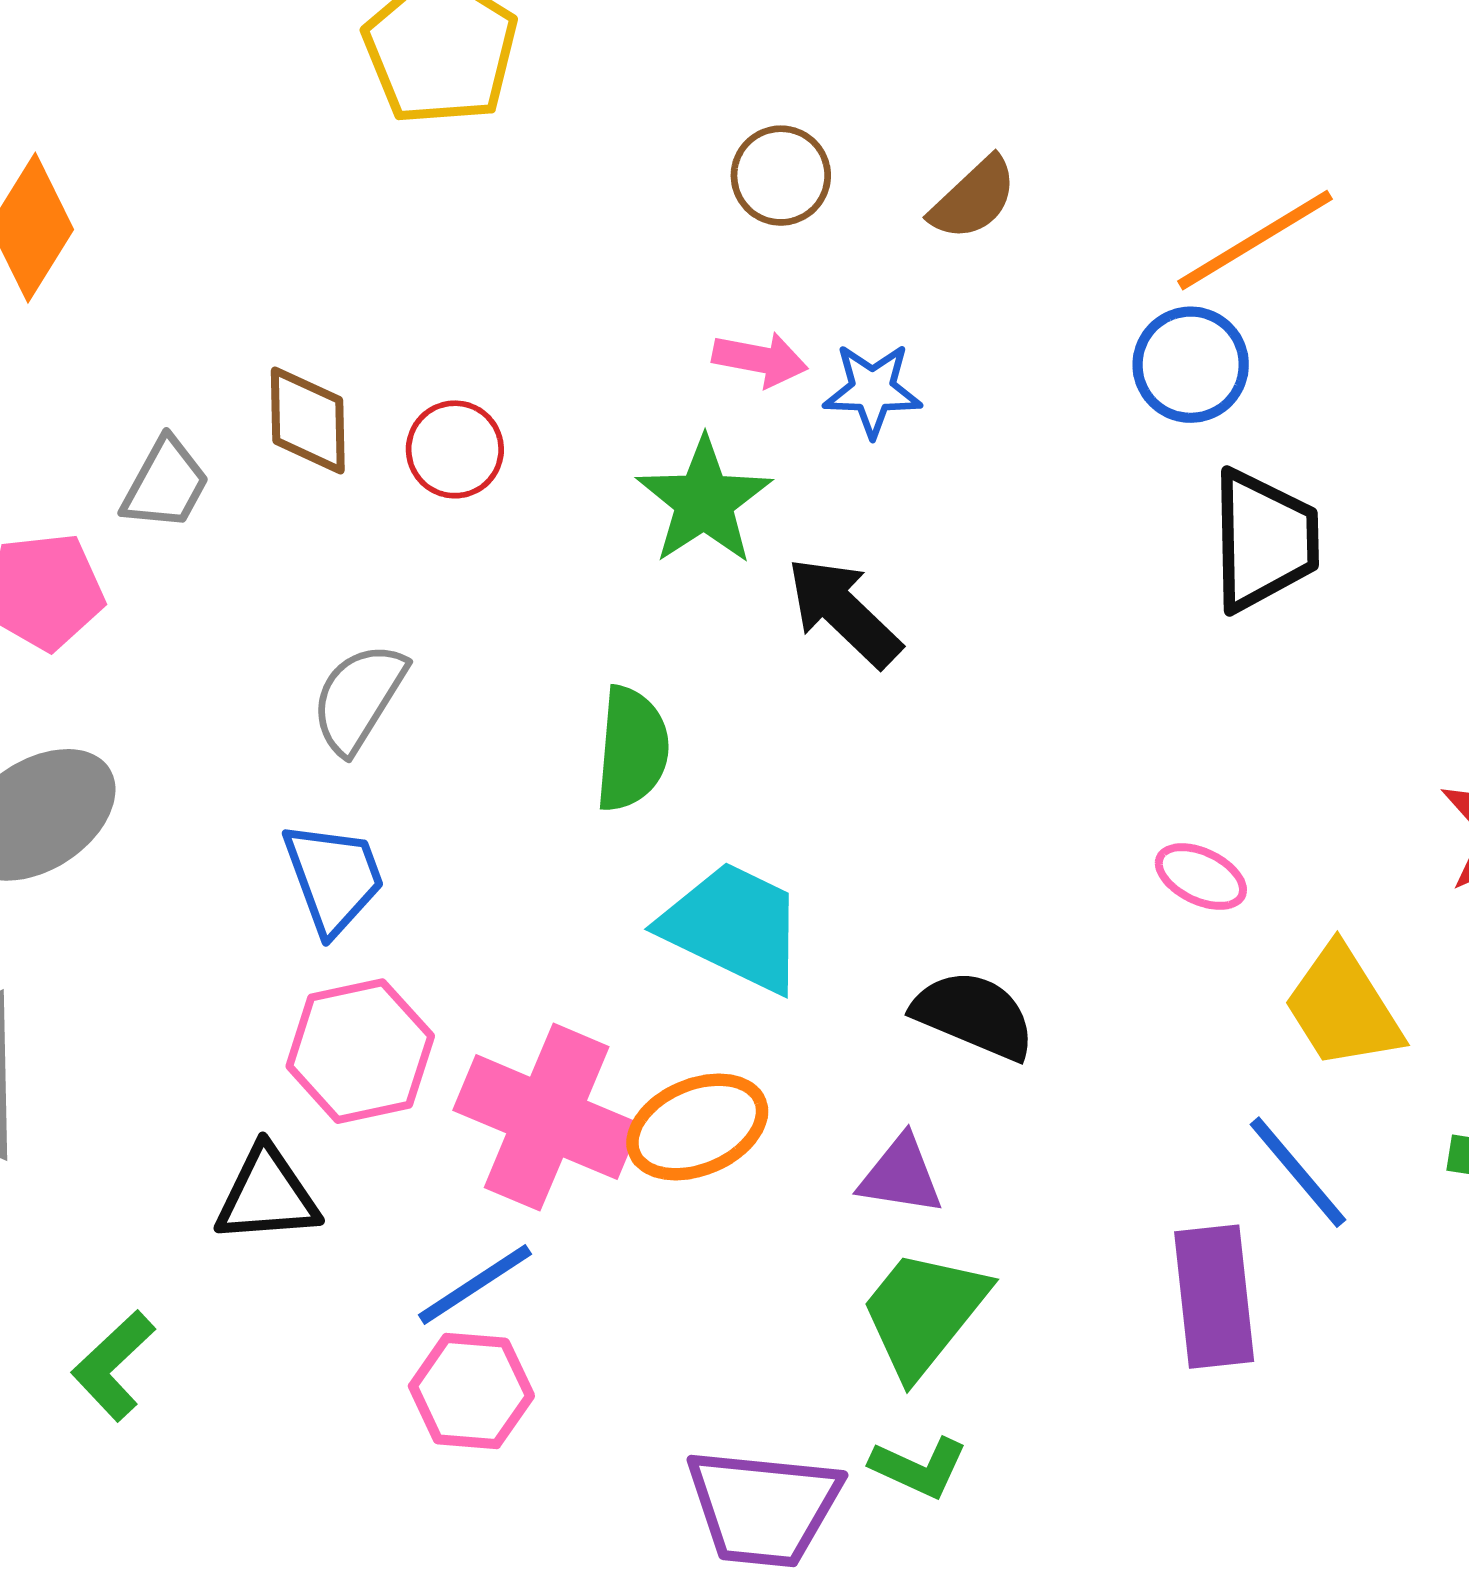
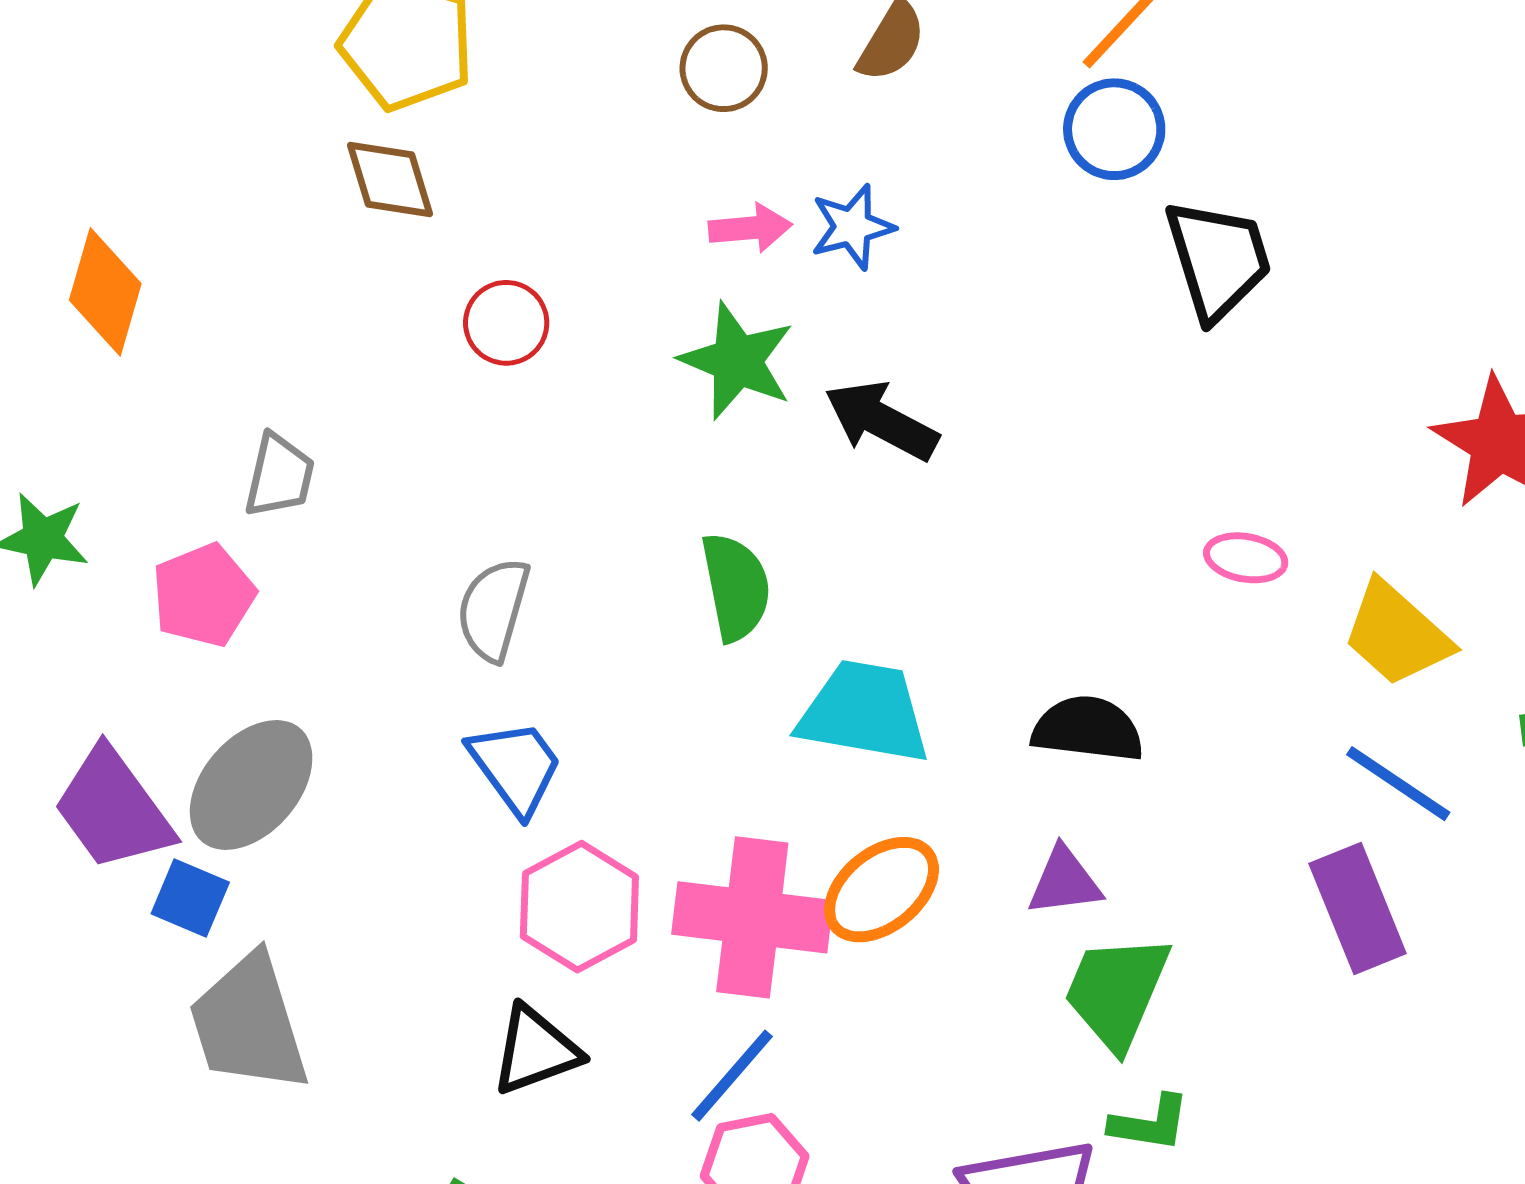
brown diamond: (308, 420) -> (390, 179), moved
red circle: (455, 449) -> (506, 323), moved

